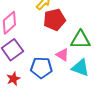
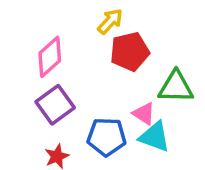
cyan triangle: (80, 68) -> (155, 137), moved

